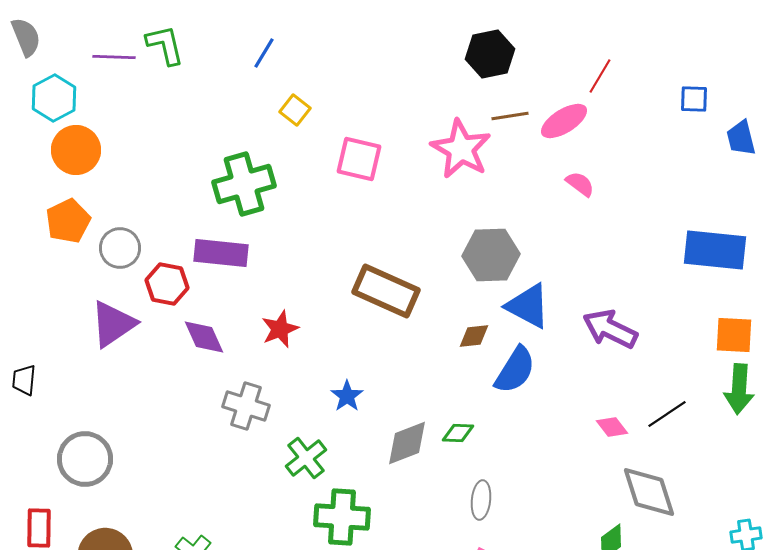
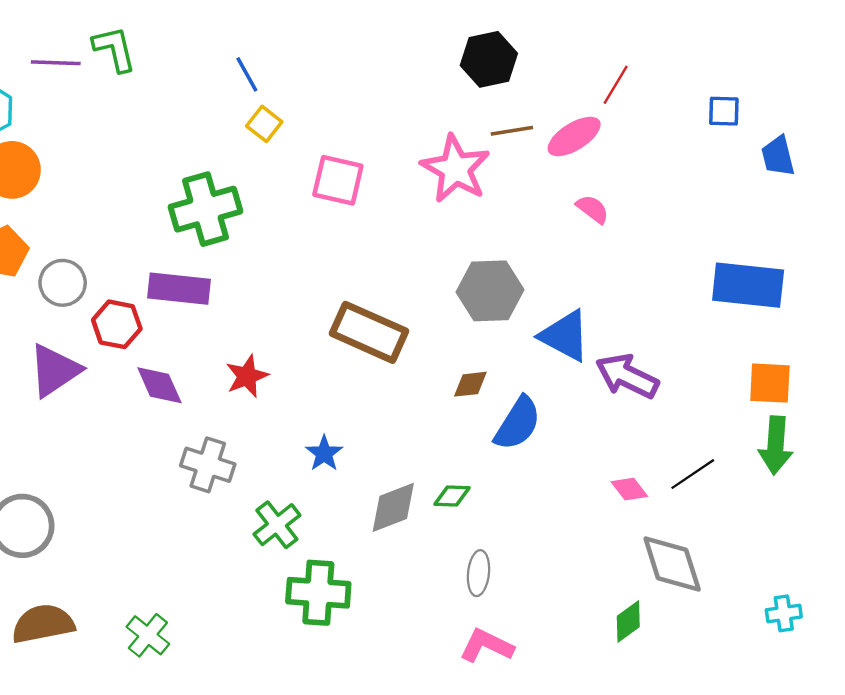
blue line: (264, 53) -> (247, 74), moved, turned -60
blue triangle: (528, 306) -> (565, 336), moved

